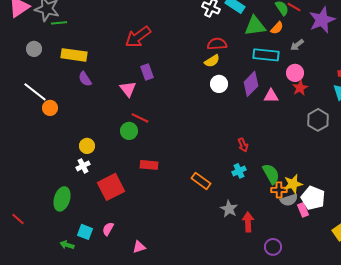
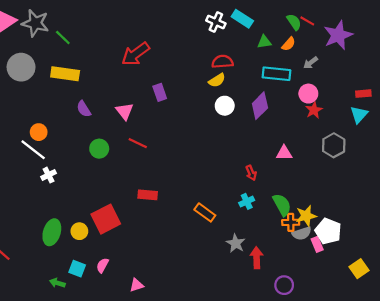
green line: (59, 23) -> (63, 37), moved, turned 49
green triangle: (255, 26) -> (264, 42), size x0.6
gray circle: (34, 49) -> (21, 67), size x1.6
purple rectangle: (147, 72) -> (160, 92), moved
purple semicircle: (85, 79) -> (84, 109), moved
white line: (35, 92) -> (33, 150), moved
pink triangle: (271, 96) -> (284, 153), moved
green circle: (129, 131) -> (99, 149), moved
yellow circle: (87, 146) -> (79, 231), moved
white cross: (83, 166) -> (49, 175), moved

